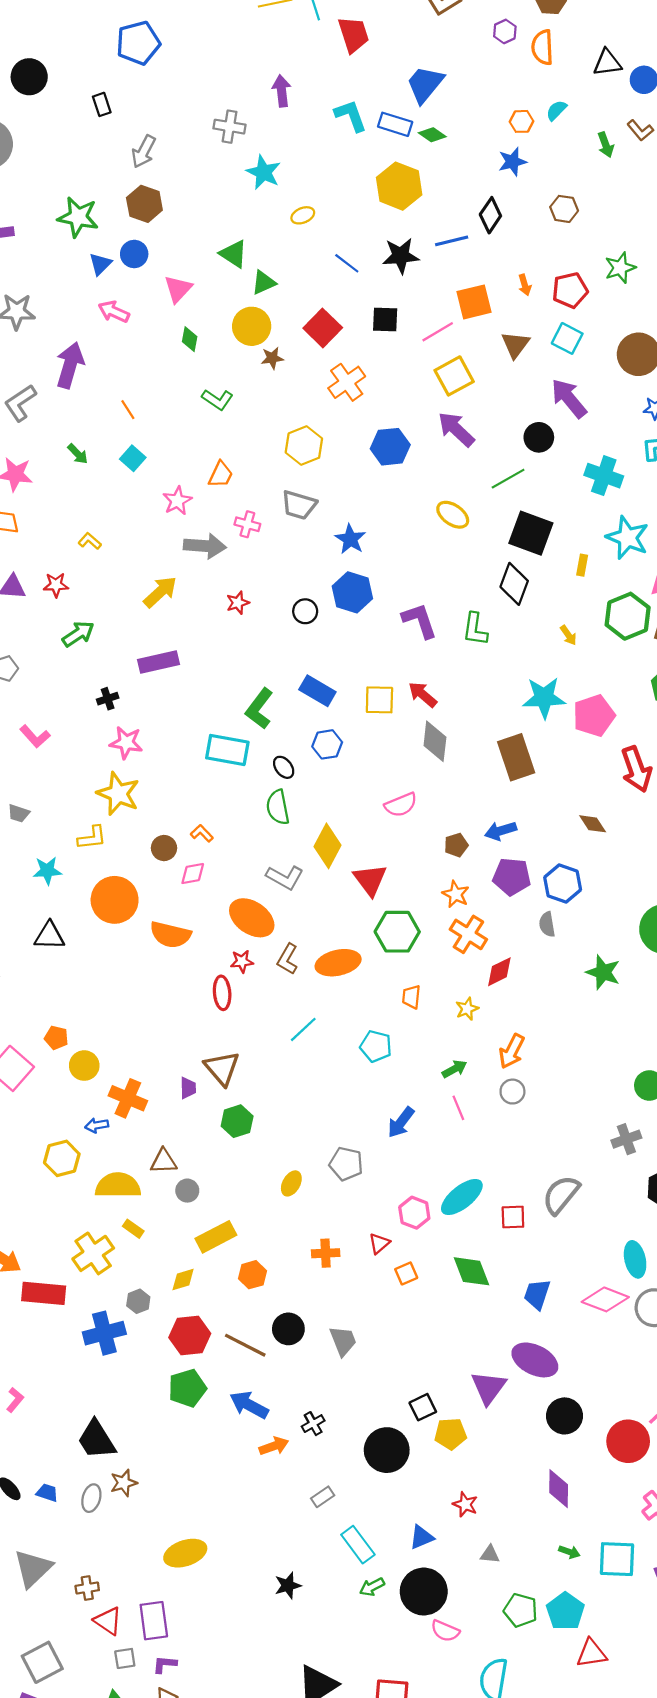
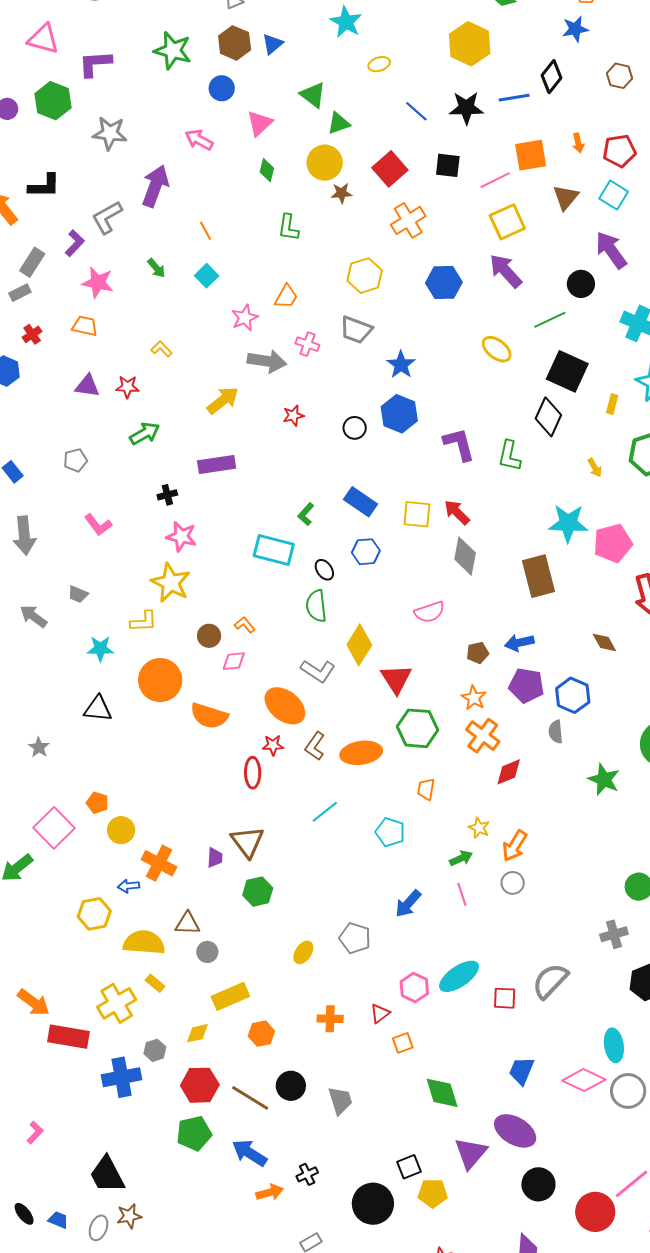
blue triangle: (100, 264) -> (273, 44), moved
green L-shape: (217, 400) -> (288, 228), turned 60
green L-shape: (259, 709) -> (306, 514), size x0.6
yellow star: (467, 1009) -> (479, 828), moved, turned -30
green diamond: (471, 1271) -> (442, 1093), moved

